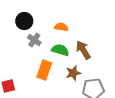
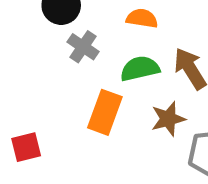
green semicircle: (60, 50) -> (140, 69), turned -30

